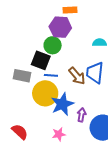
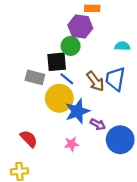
black square: (41, 60) -> (57, 62), turned -30
blue line: (51, 75) -> (67, 79), turned 32
purple arrow: (81, 115) -> (98, 124), turned 104

